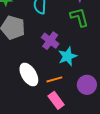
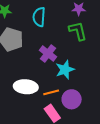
white ellipse: (29, 75) -> (26, 87), turned -55
purple circle: (87, 85) -> (72, 99), moved

